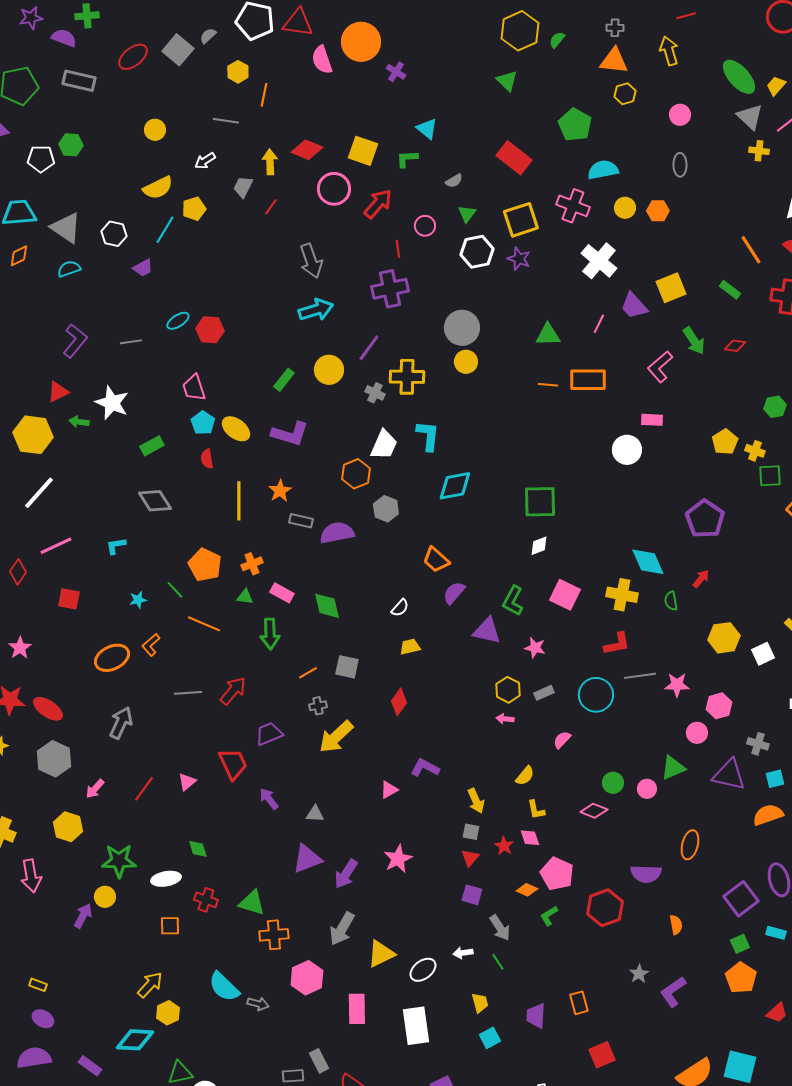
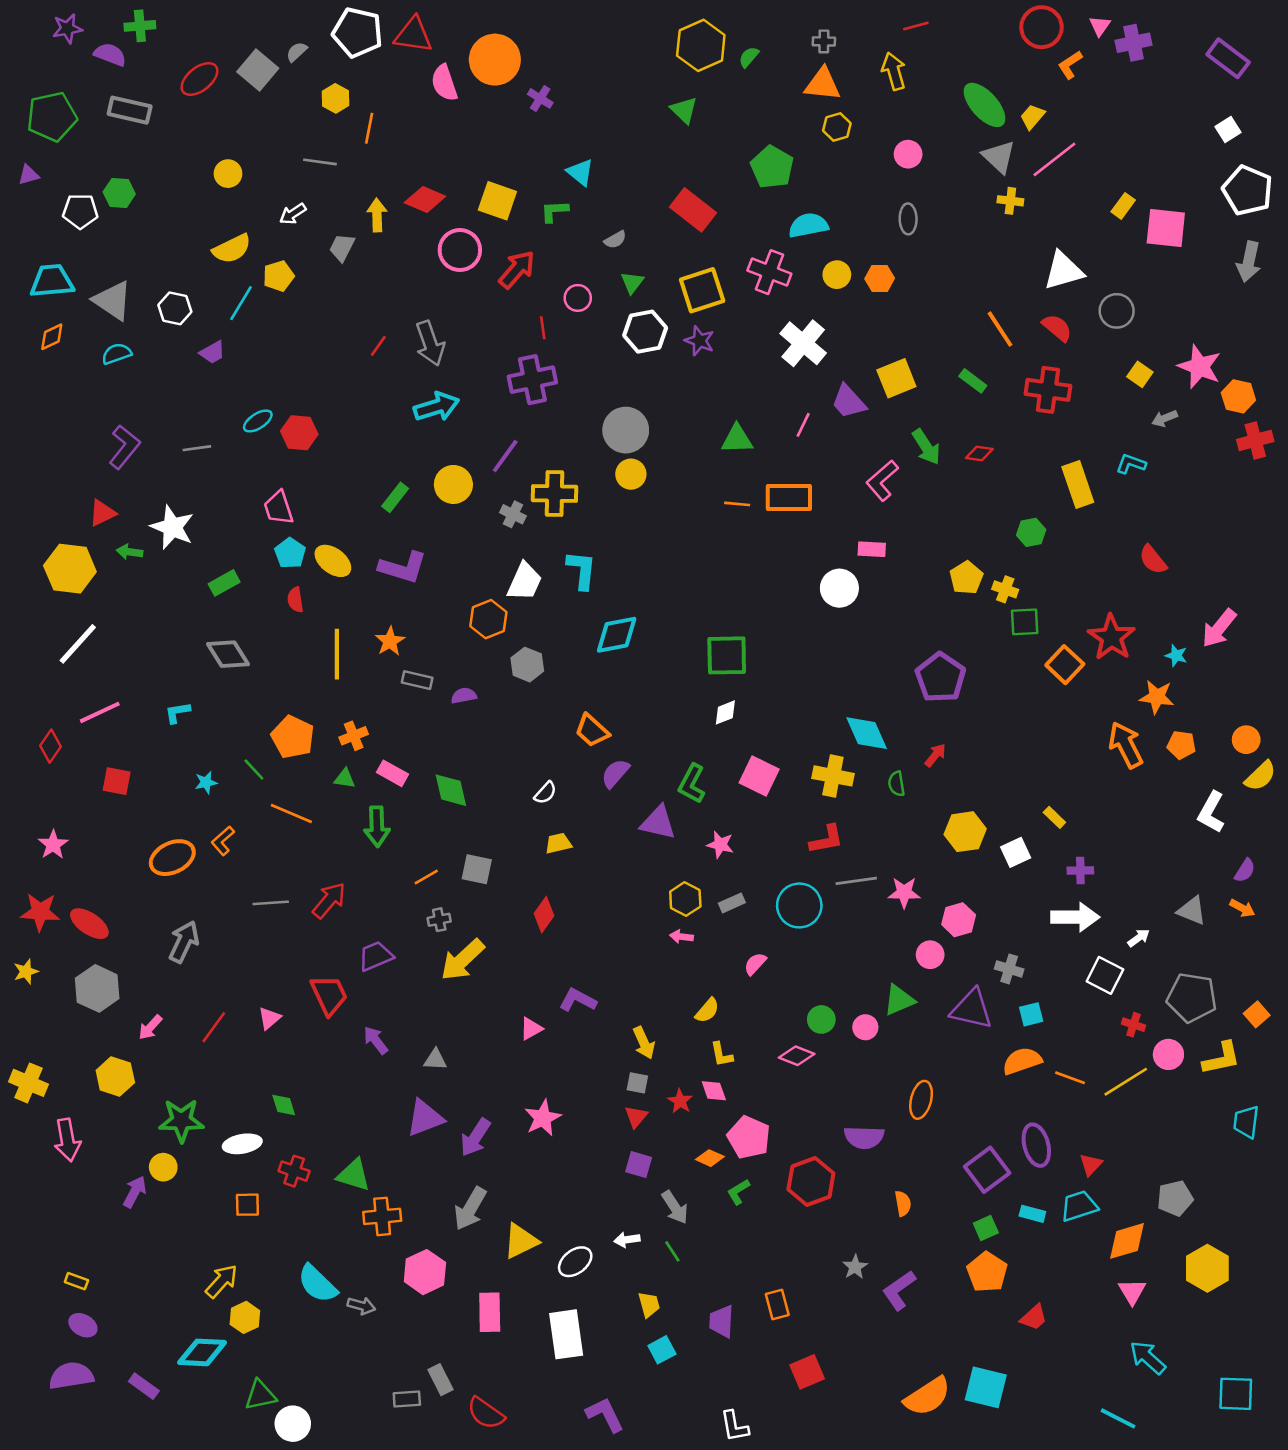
red line: (271, 207) -> (378, 346), moved
purple semicircle: (337, 533) -> (464, 696), size x0.6

